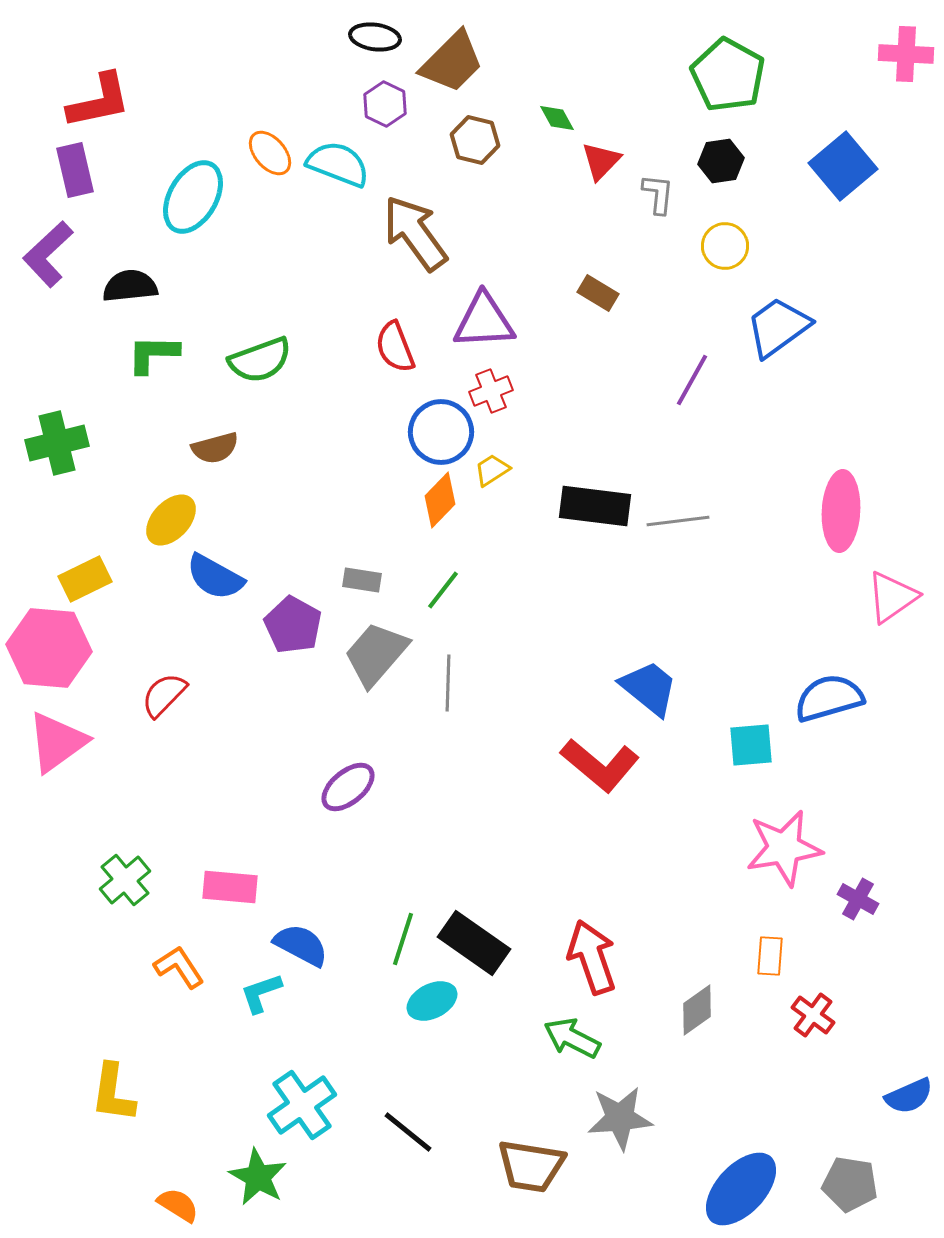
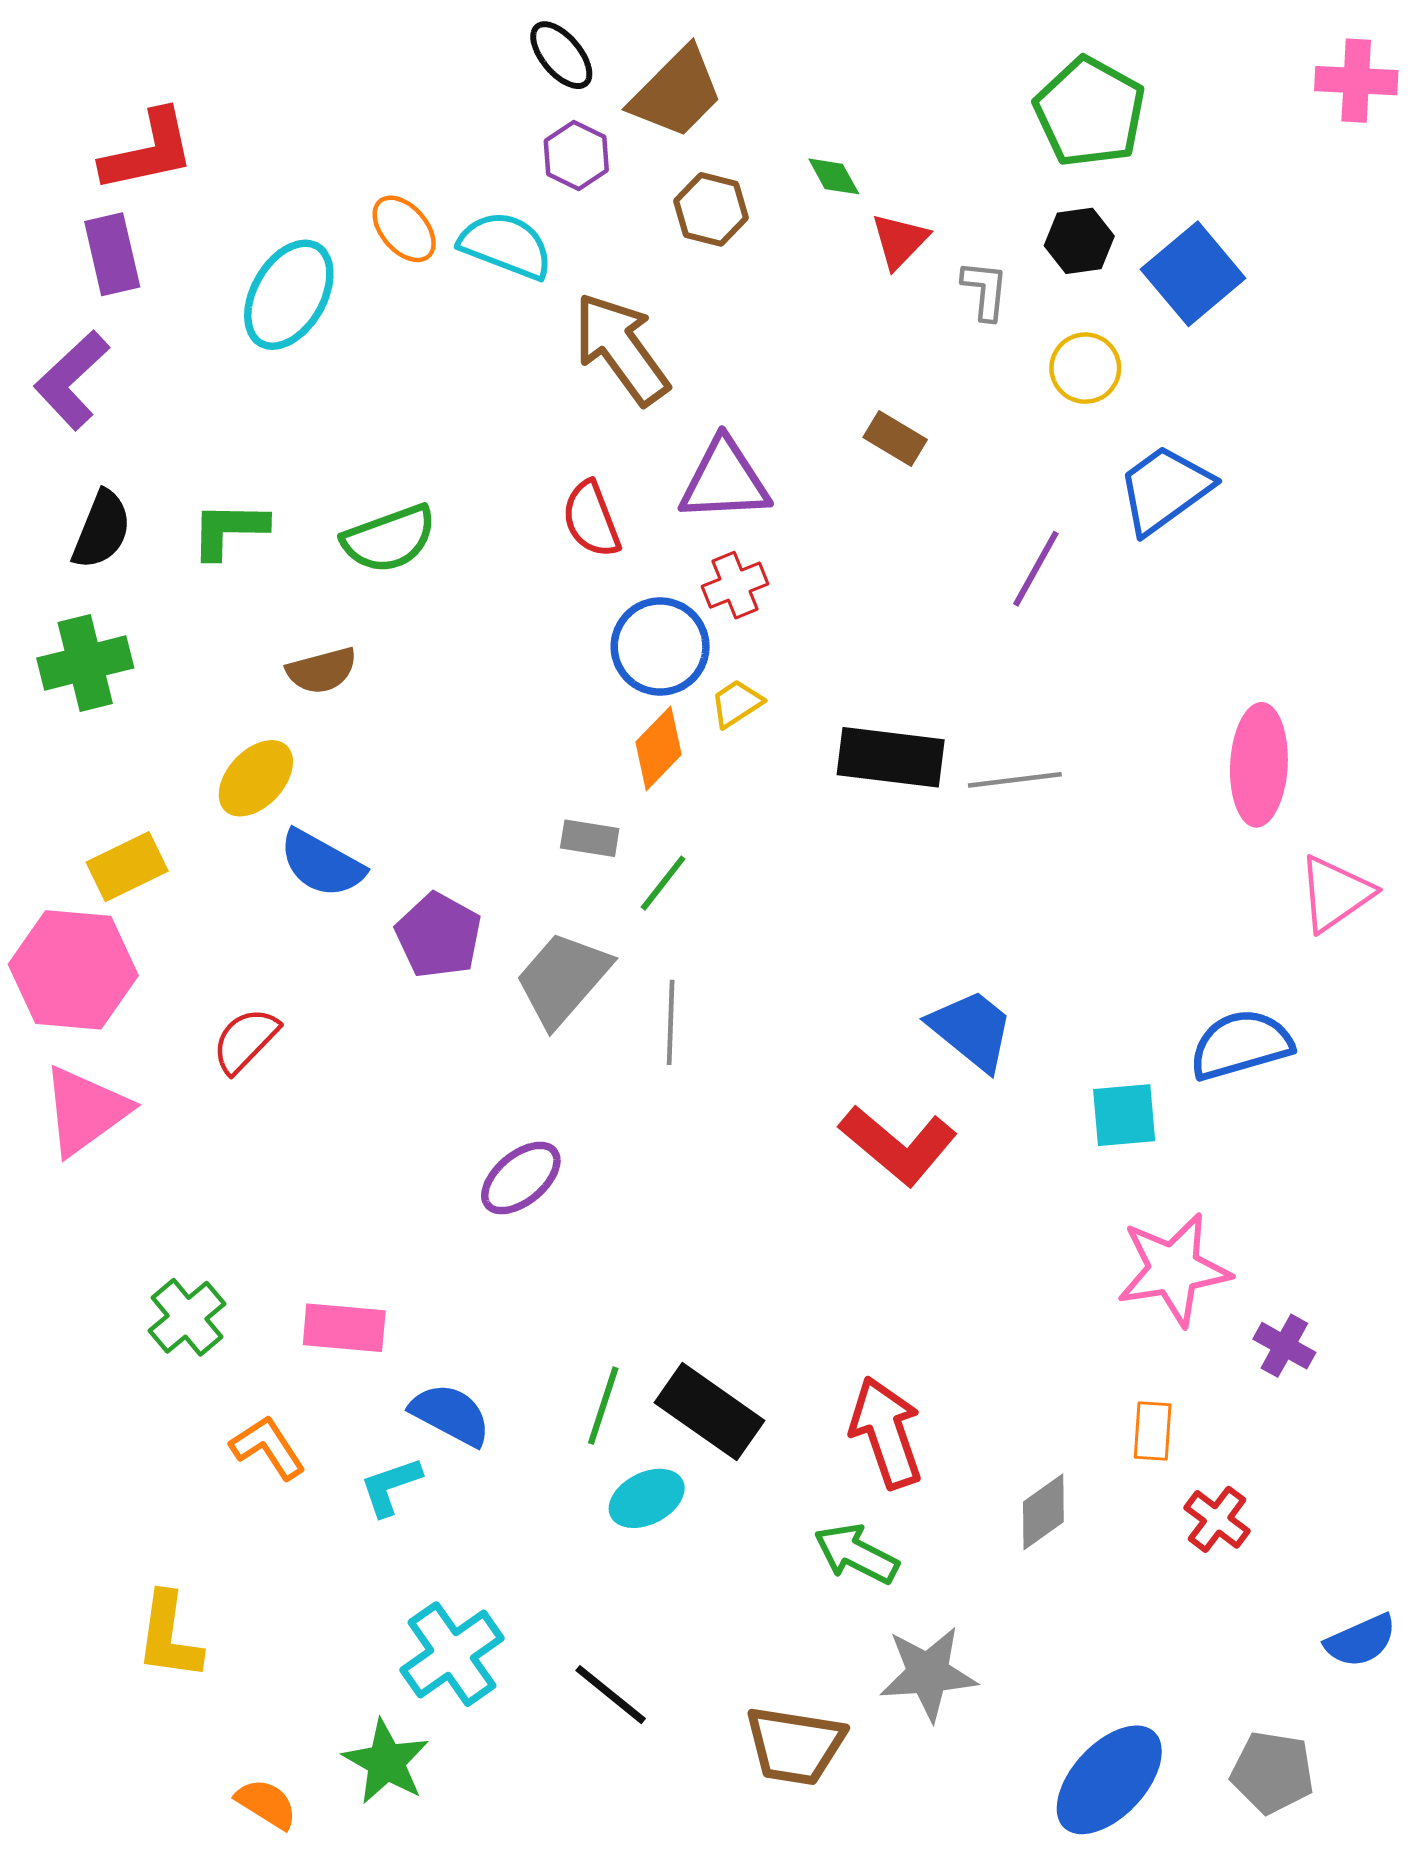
black ellipse: (375, 37) -> (561, 55), turned 42
blue square: (843, 166) -> (1193, 274), moved
black semicircle: (130, 286) -> (102, 530), moved, turned 118
gray rectangle: (362, 580) -> (590, 838), moved

